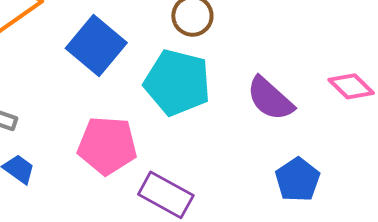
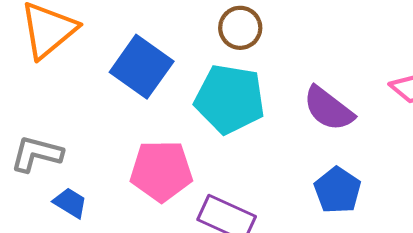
blue pentagon: (298, 180) -> (338, 190), moved

